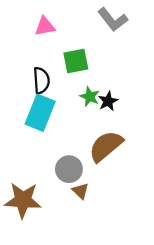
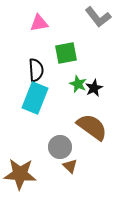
brown semicircle: (106, 146) -> (92, 127), turned 76

